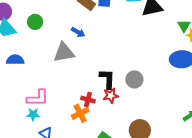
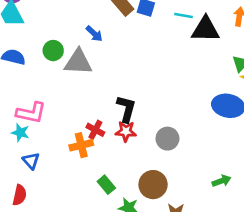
green circle: (35, 22) -> (53, 51), moved
blue arrow: (78, 32) -> (94, 34), moved
gray circle: (134, 79) -> (167, 139), moved

